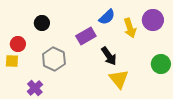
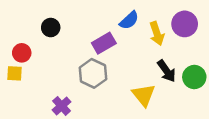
black arrow: (109, 56) -> (167, 71), moved
gray hexagon: (54, 59) -> (93, 73), moved
purple cross: (35, 88) -> (62, 106), moved

